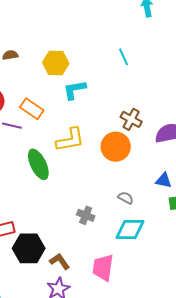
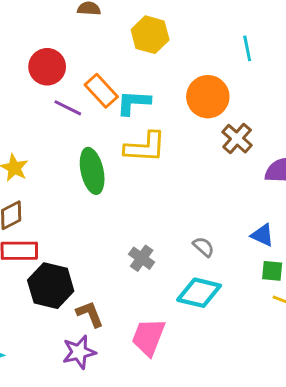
cyan L-shape: (75, 90) -> (133, 103), moved
orange circle: (116, 147) -> (208, 97), moved

